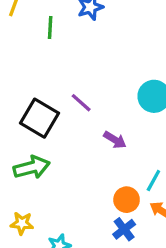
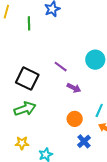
purple line: (81, 103) -> (61, 67), moved
orange circle: (127, 200) -> (75, 119), moved

